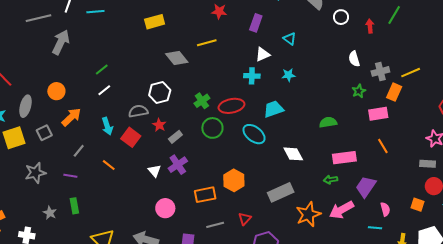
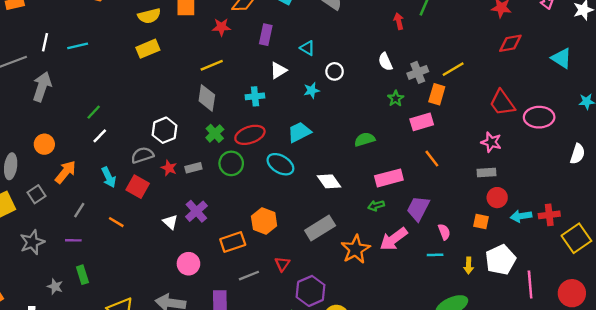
white circle: (341, 17) -> (335, 71), moved
gray diamond: (177, 58) -> (207, 98), moved, turned 55
cyan cross: (252, 76) -> (255, 96), moved
gray rectangle: (175, 137) -> (193, 168), moved, turned 32

